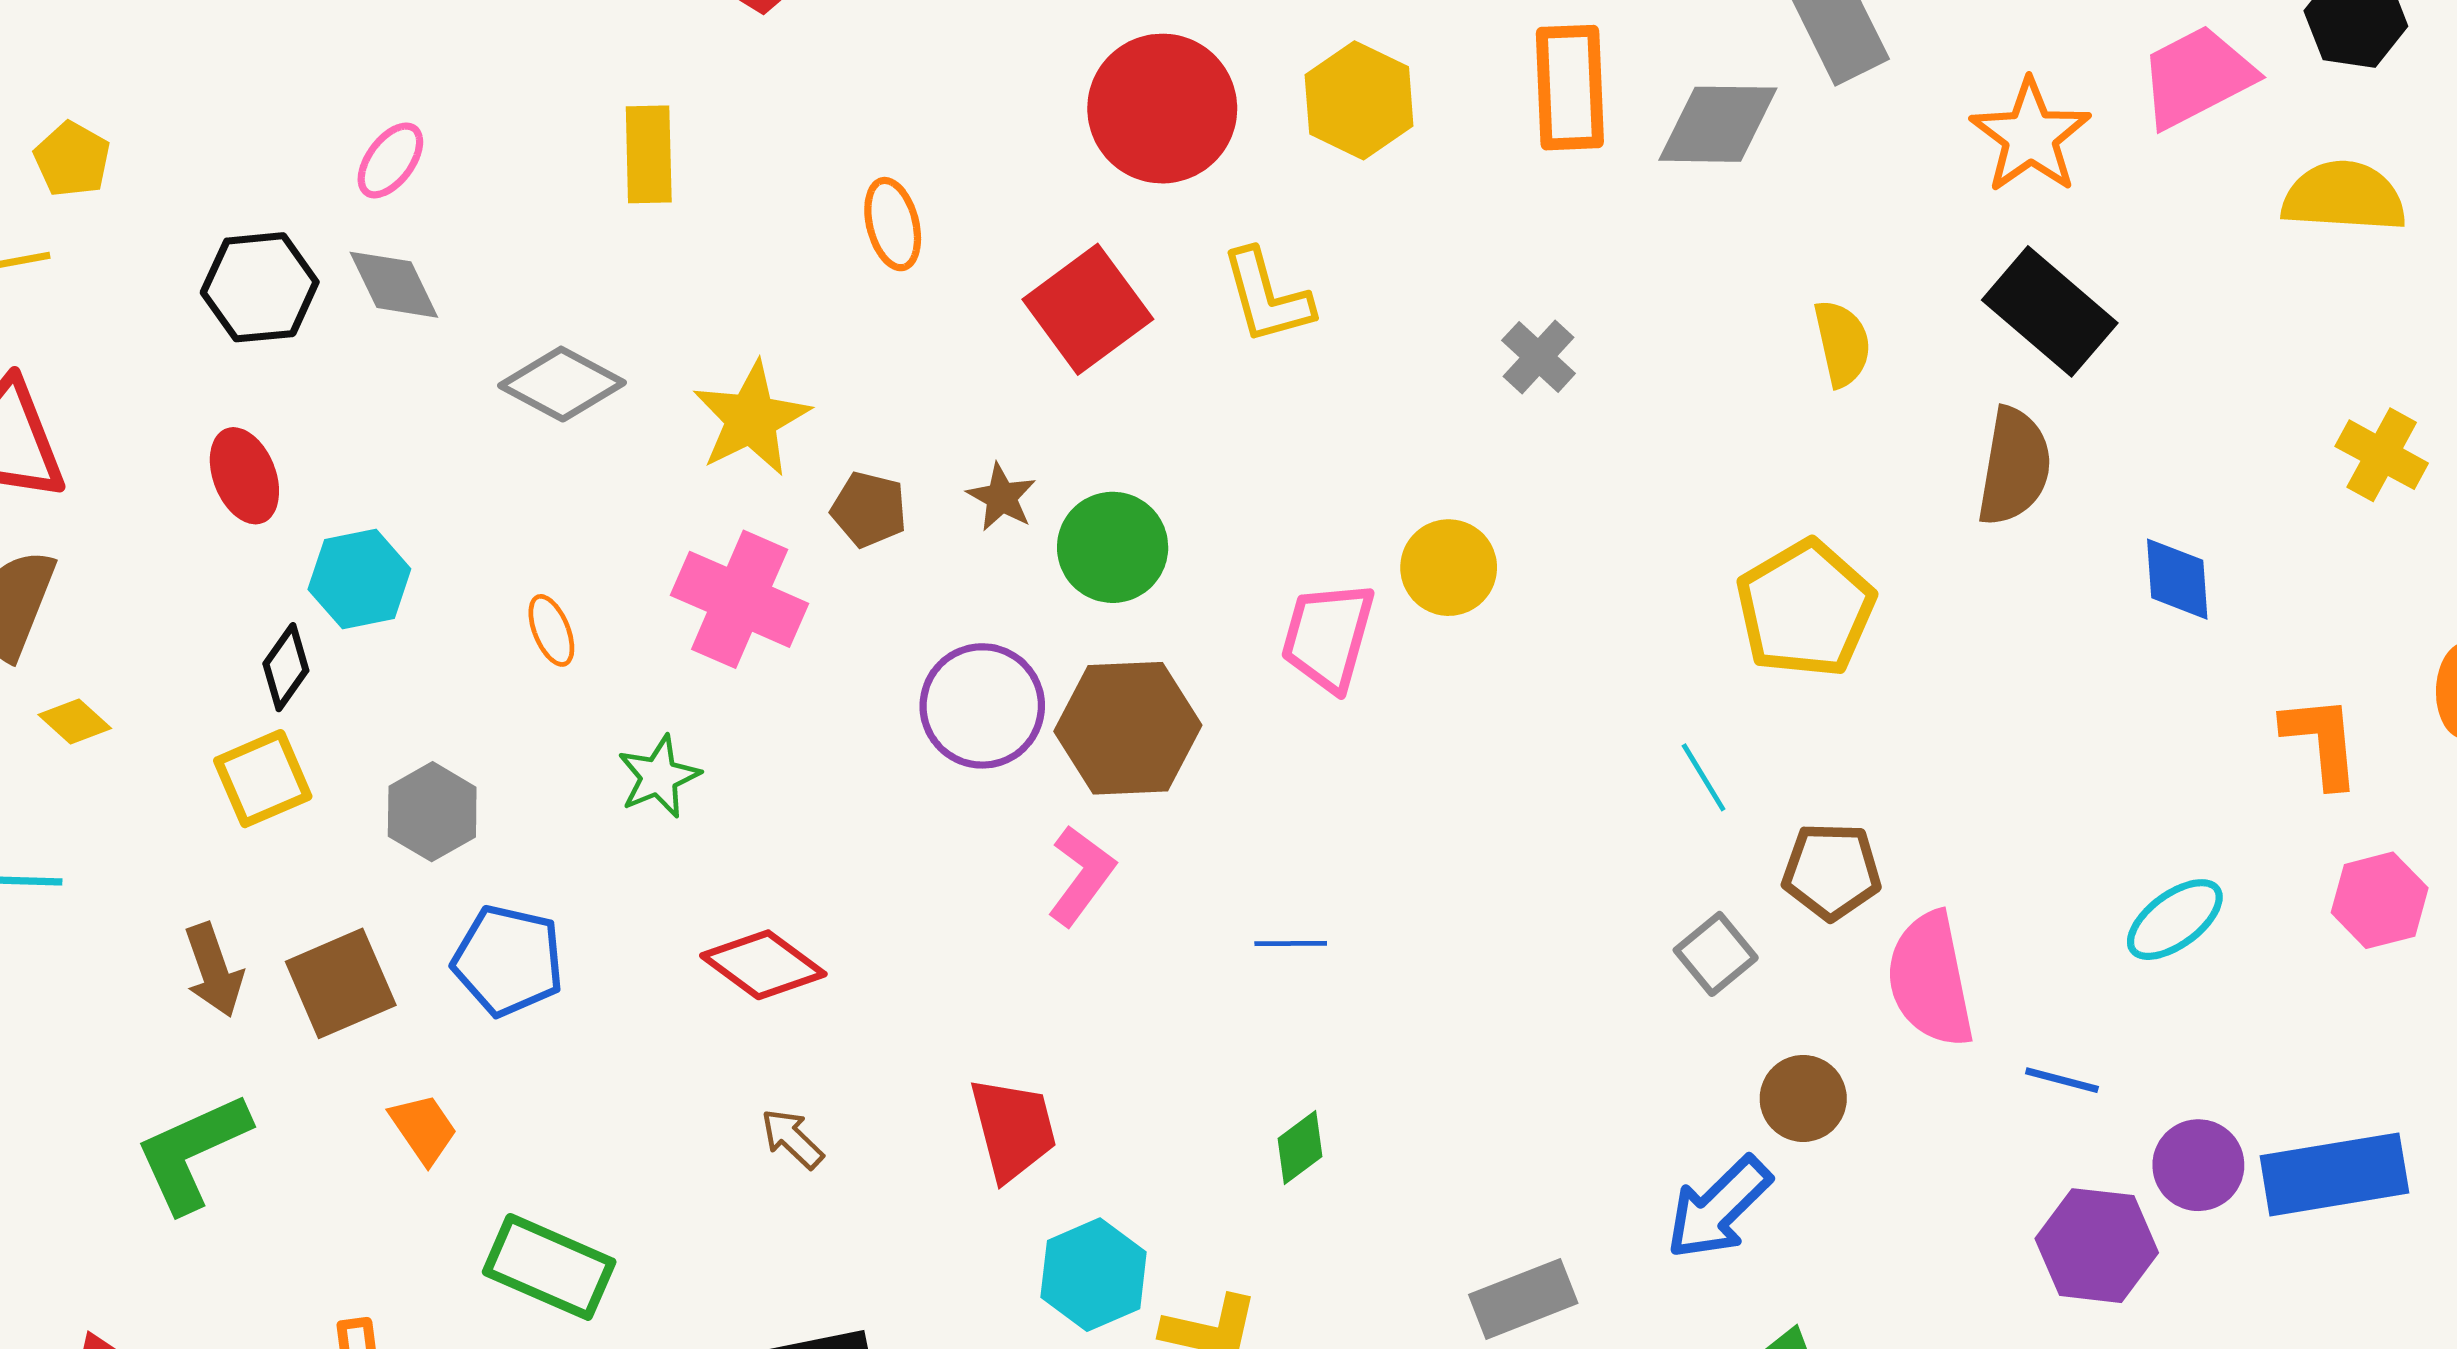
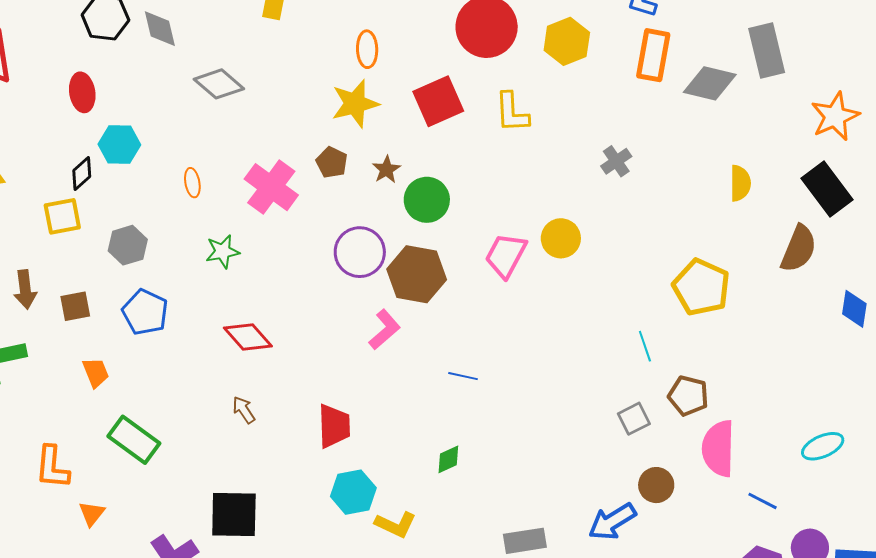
yellow star: (751, 419) -> (355, 104), moved
yellow pentagon: (1805, 609) -> (701, 287), turned -30
brown square: (341, 983) -> (75, 306), size x0.7

